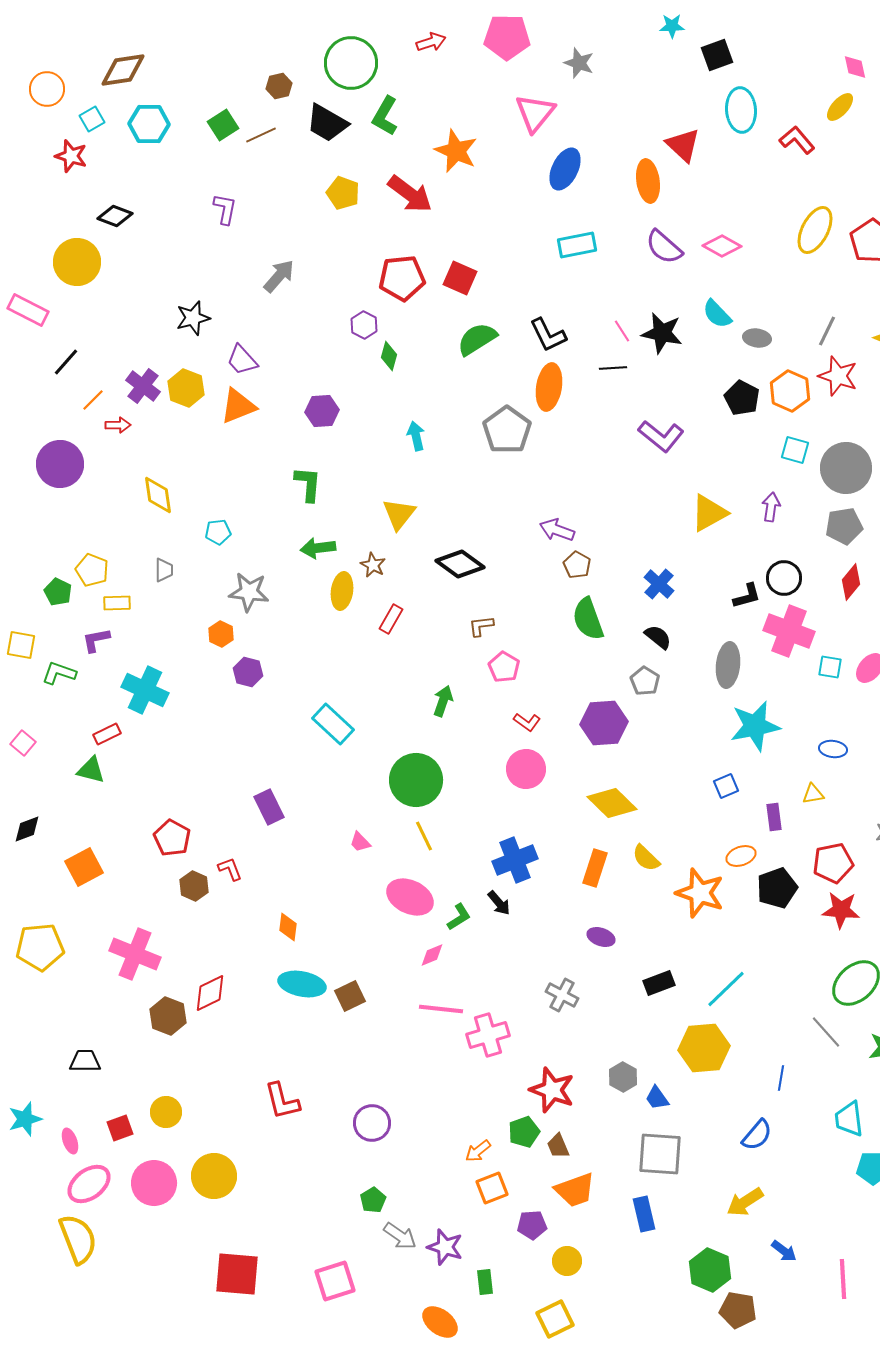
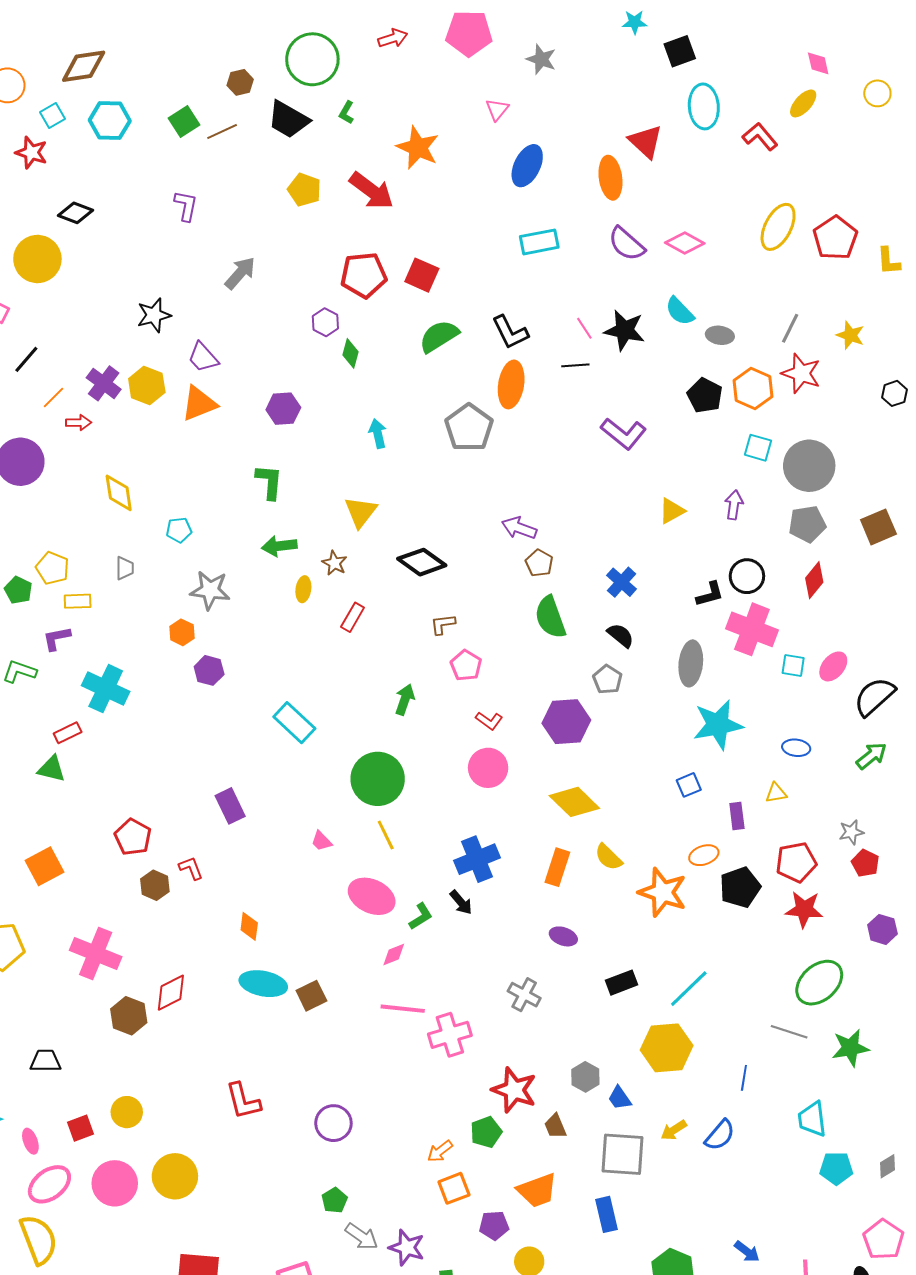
pink triangle: (535, 113) -> (497, 109), size x0.6
green L-shape: (385, 116) -> (347, 112), size x0.6
yellow triangle: (709, 513) -> (672, 511), size x0.7
yellow ellipse: (342, 591) -> (303, 589), size x0.7
gray line: (826, 1032) -> (789, 1032), turned -30
brown trapezoid: (558, 1146) -> (555, 1126), moved
yellow arrow: (745, 1202) -> (674, 1130), moved, size x0.7

